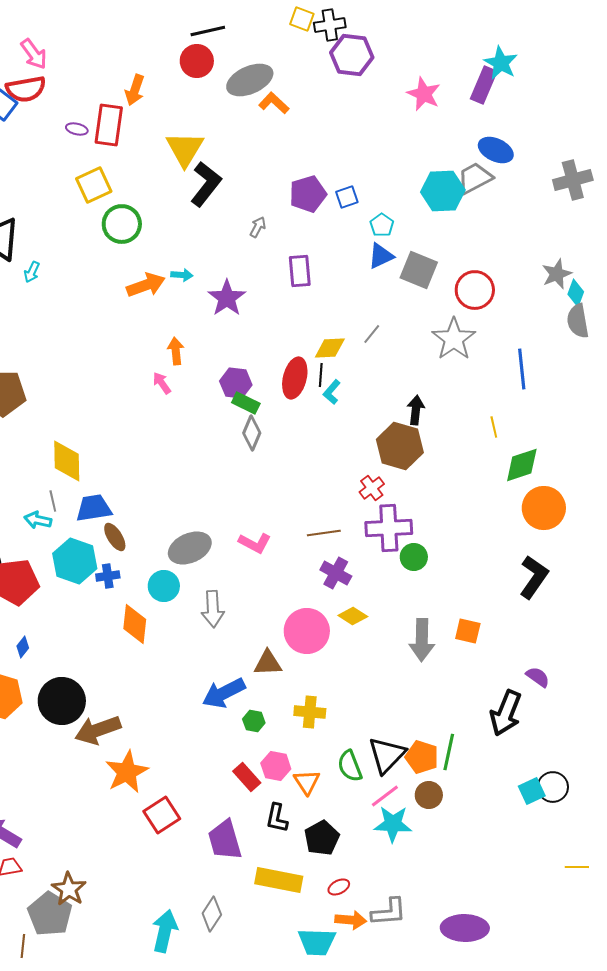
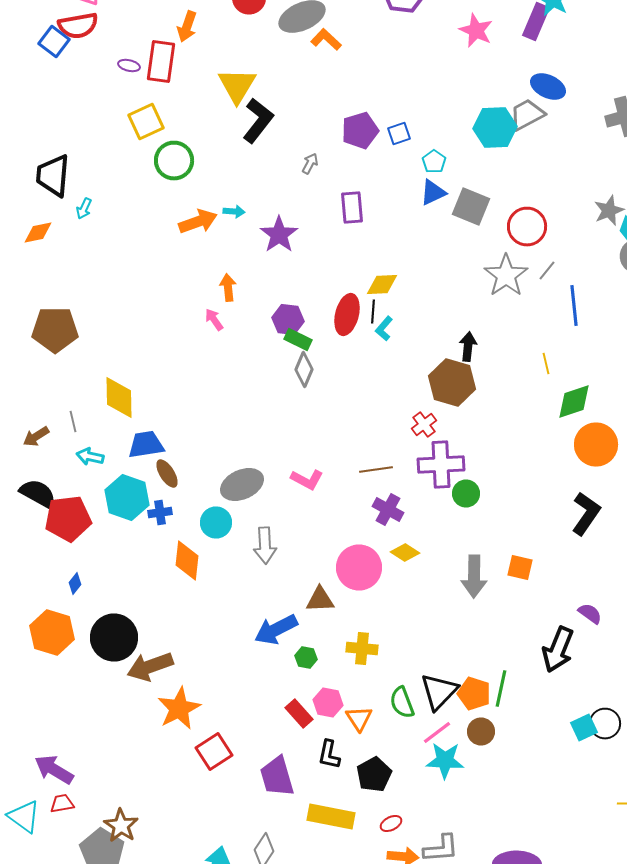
gray line: (372, 334) -> (547, 270), moved
gray line: (53, 501) -> (73, 422), moved

